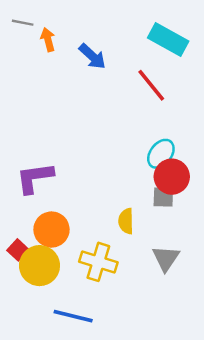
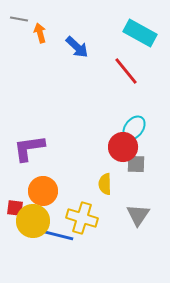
red circle: (172, 177) -> (123, 147), moved
red square: (18, 250) -> (15, 208), turned -36
blue line: (73, 316) -> (57, 235), moved

